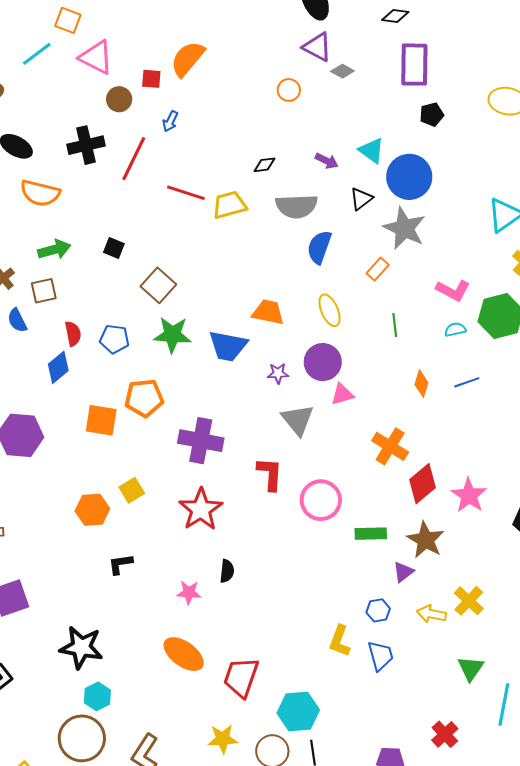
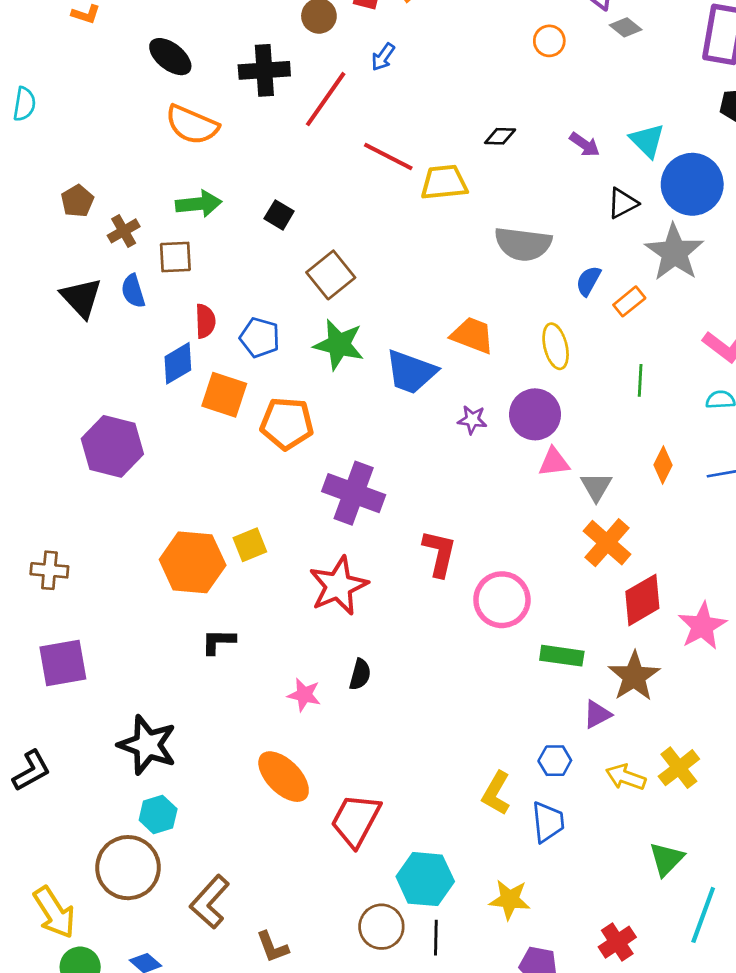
gray semicircle: (297, 206) -> (523, 244), moved
blue semicircle: (319, 247) -> (588, 281), moved, size x0.7
orange square: (101, 420) -> (224, 395), moved
gray triangle: (298, 420) -> (596, 487), moved, size x0.7
orange hexagon: (92, 510) -> (193, 562), size x1.4
yellow star: (223, 739) -> (510, 900), moved

